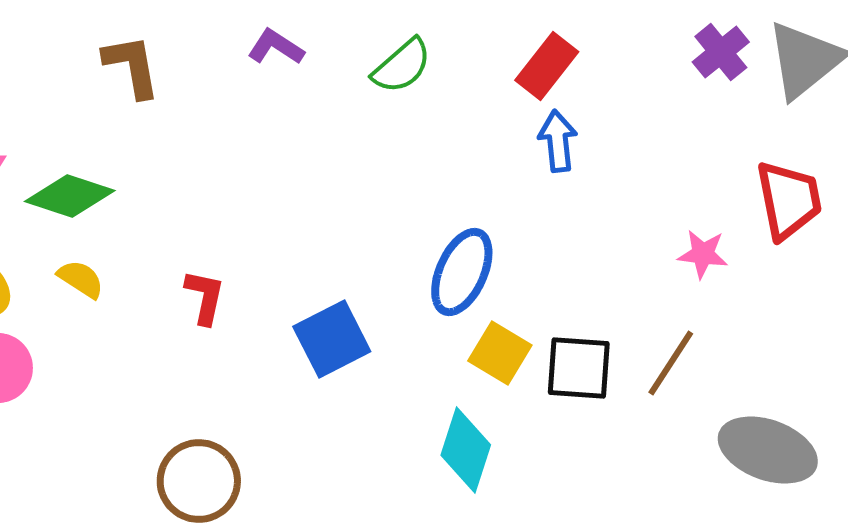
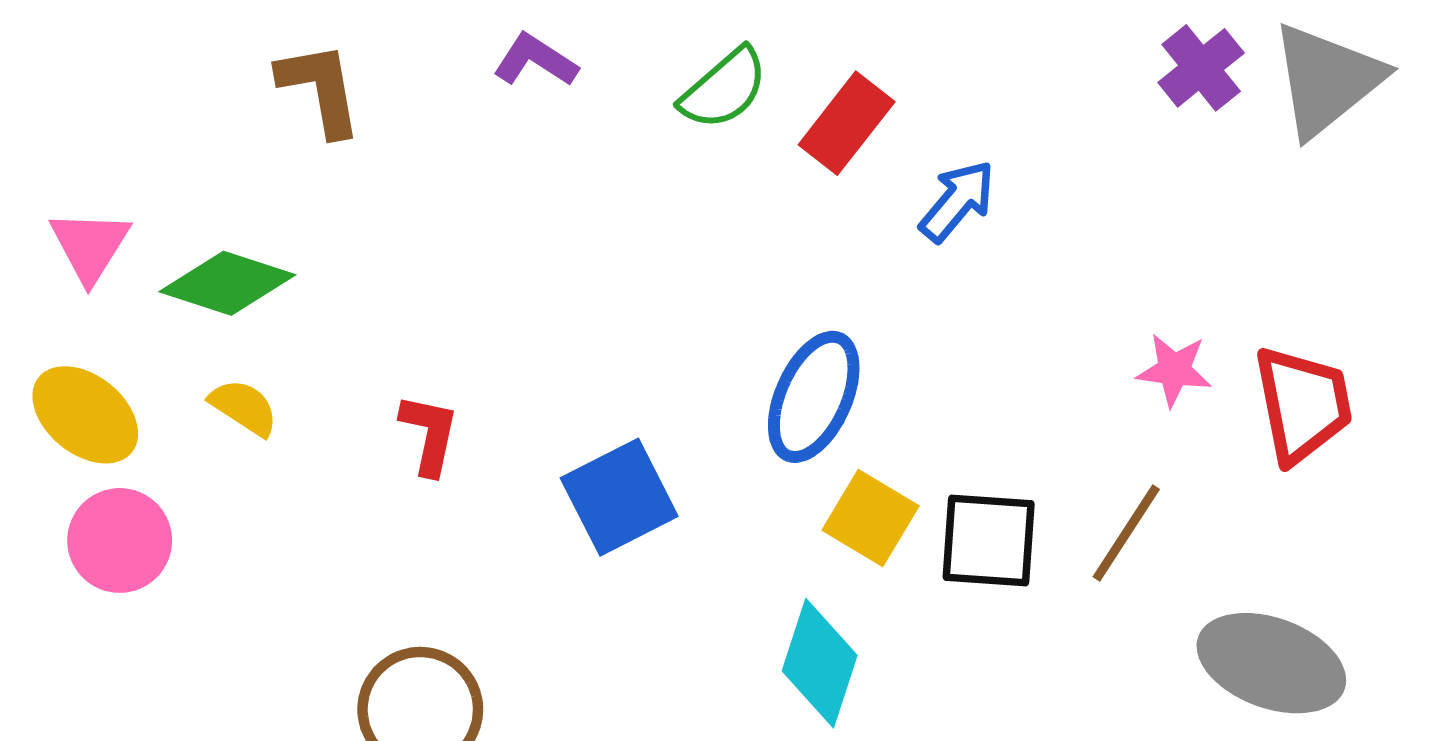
red rectangle: (547, 66) -> (847, 123), moved
blue arrow: (558, 141) -> (957, 201), turned 46
red trapezoid: (789, 200) -> (1303, 404), moved

